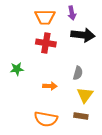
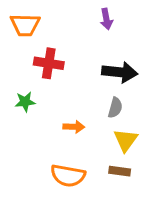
orange trapezoid: (45, 17) -> (25, 25), moved
black arrow: (83, 35) -> (120, 72), moved
red cross: (46, 43) -> (49, 63), moved

